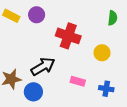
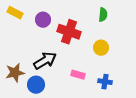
purple circle: (37, 15) -> (43, 20), moved
green semicircle: (113, 18) -> (103, 15), moved

